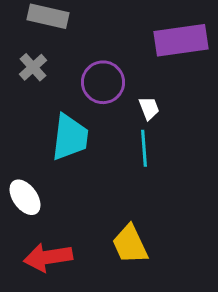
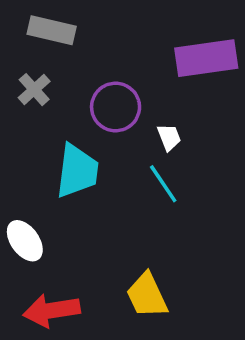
cyan line: (144, 148) -> (163, 184), turned -30

